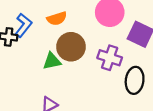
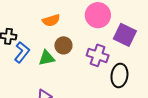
blue L-shape: (23, 25) -> (22, 52), moved
brown circle: (71, 47) -> (63, 45), size x0.7

